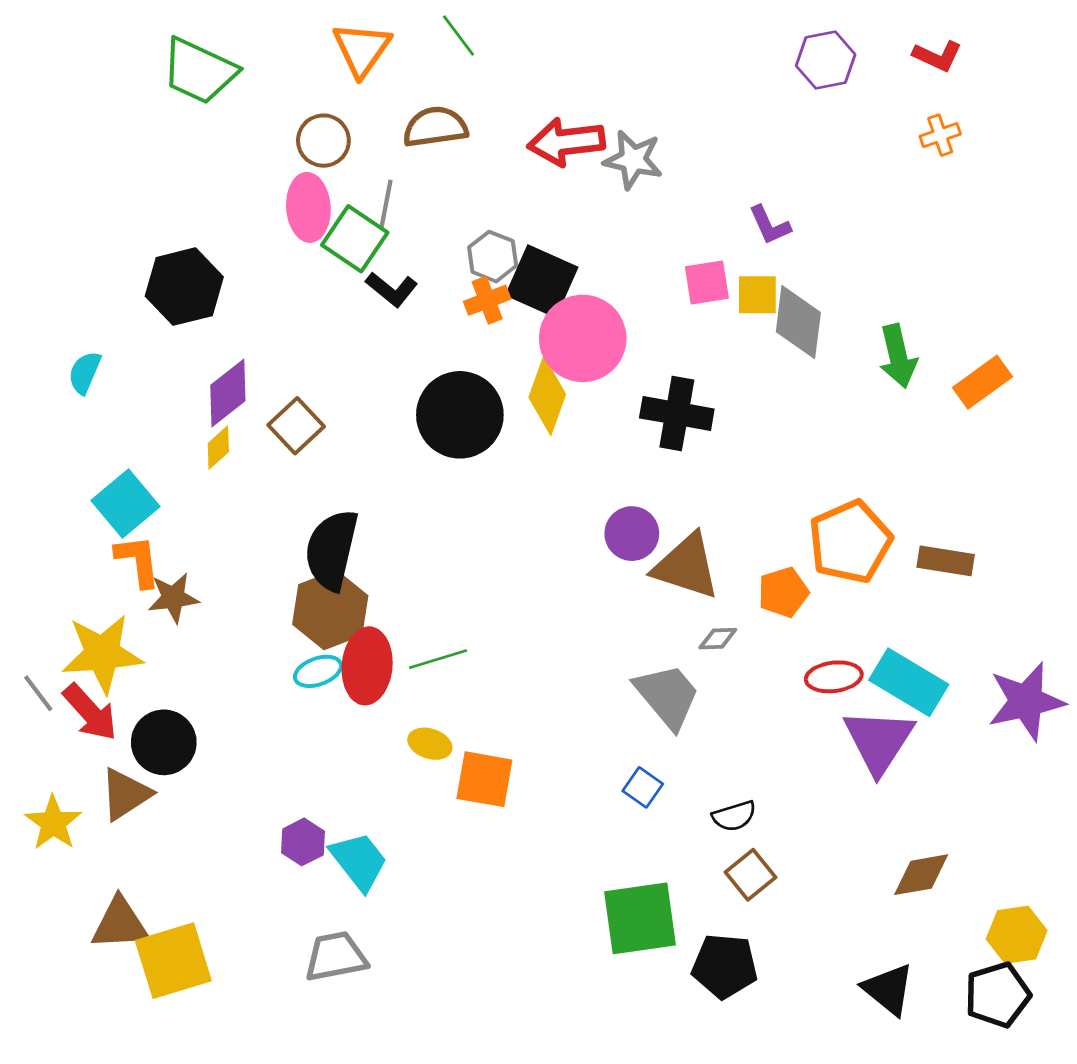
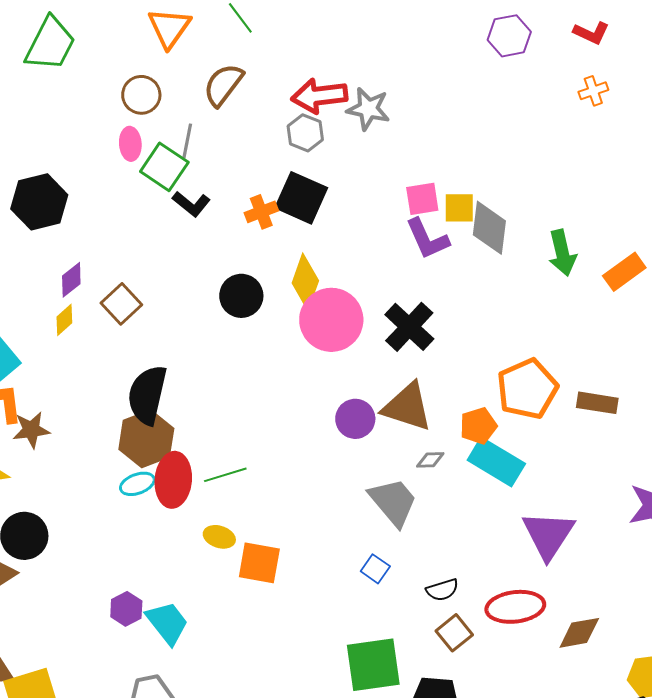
green trapezoid: (199, 71) -> (50, 44), turned -88
brown semicircle: (435, 127) -> (223, 85), turned -45
pink ellipse: (308, 207) -> (130, 144), size x0.7
purple L-shape: (770, 225) -> (427, 239), moved, size x1.4
gray hexagon: (493, 257) -> (305, 133), moved
pink circle: (583, 338) -> (331, 320), moved
purple diamond: (228, 393) -> (71, 280), size x0.7
black cross: (677, 413) -> (409, 327), moved, turned 33
black circle: (460, 415) -> (241, 296), size x0.7
purple circle: (632, 534) -> (355, 419), moved
red ellipse: (834, 677) -> (515, 607), moved, size x1.4
cyan rectangle: (909, 682) -> (496, 462), moved

